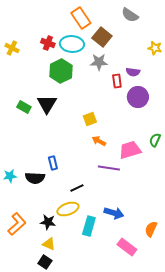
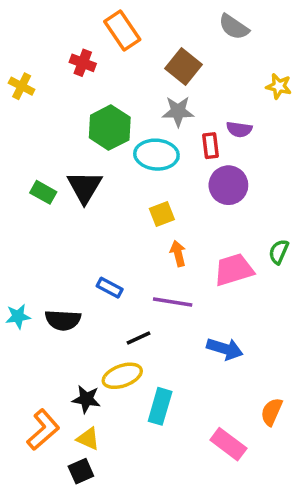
orange rectangle: (81, 18) -> (122, 30), moved
red cross: (48, 43) -> (83, 63), moved
cyan ellipse: (72, 44) -> (156, 155), moved
purple circle: (138, 97) -> (228, 185), moved
orange arrow: (99, 141) -> (178, 253), turned 48
blue rectangle: (53, 163) -> (110, 288), moved, turned -48
purple line: (109, 168) -> (173, 302), moved
blue arrow: (114, 213) -> (225, 349), moved
orange L-shape: (17, 224) -> (43, 430), moved
black square: (45, 262) -> (81, 471), turned 32

